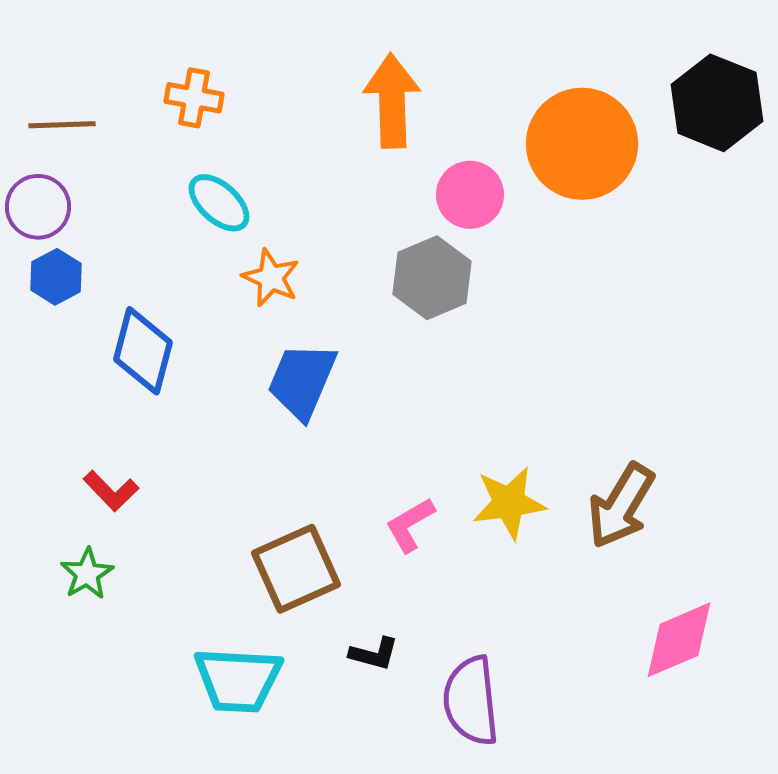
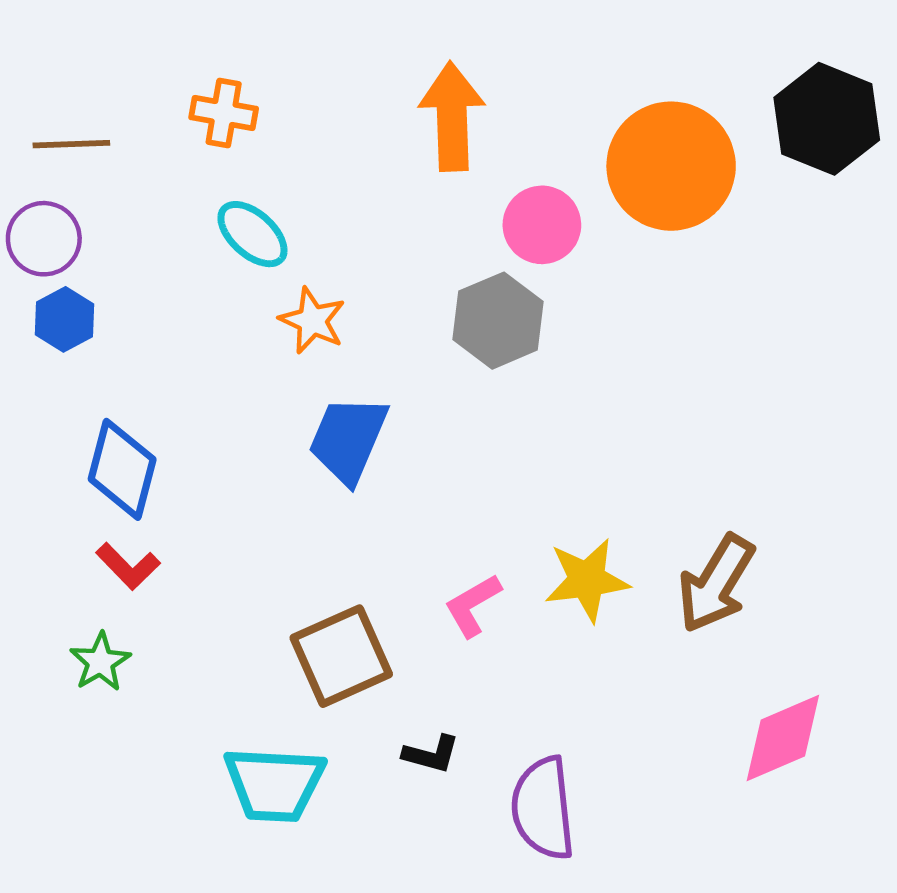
blue diamond: (143, 351) -> (122, 469), moved

